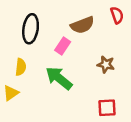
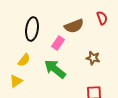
yellow semicircle: (21, 67) -> (24, 60), turned 32

